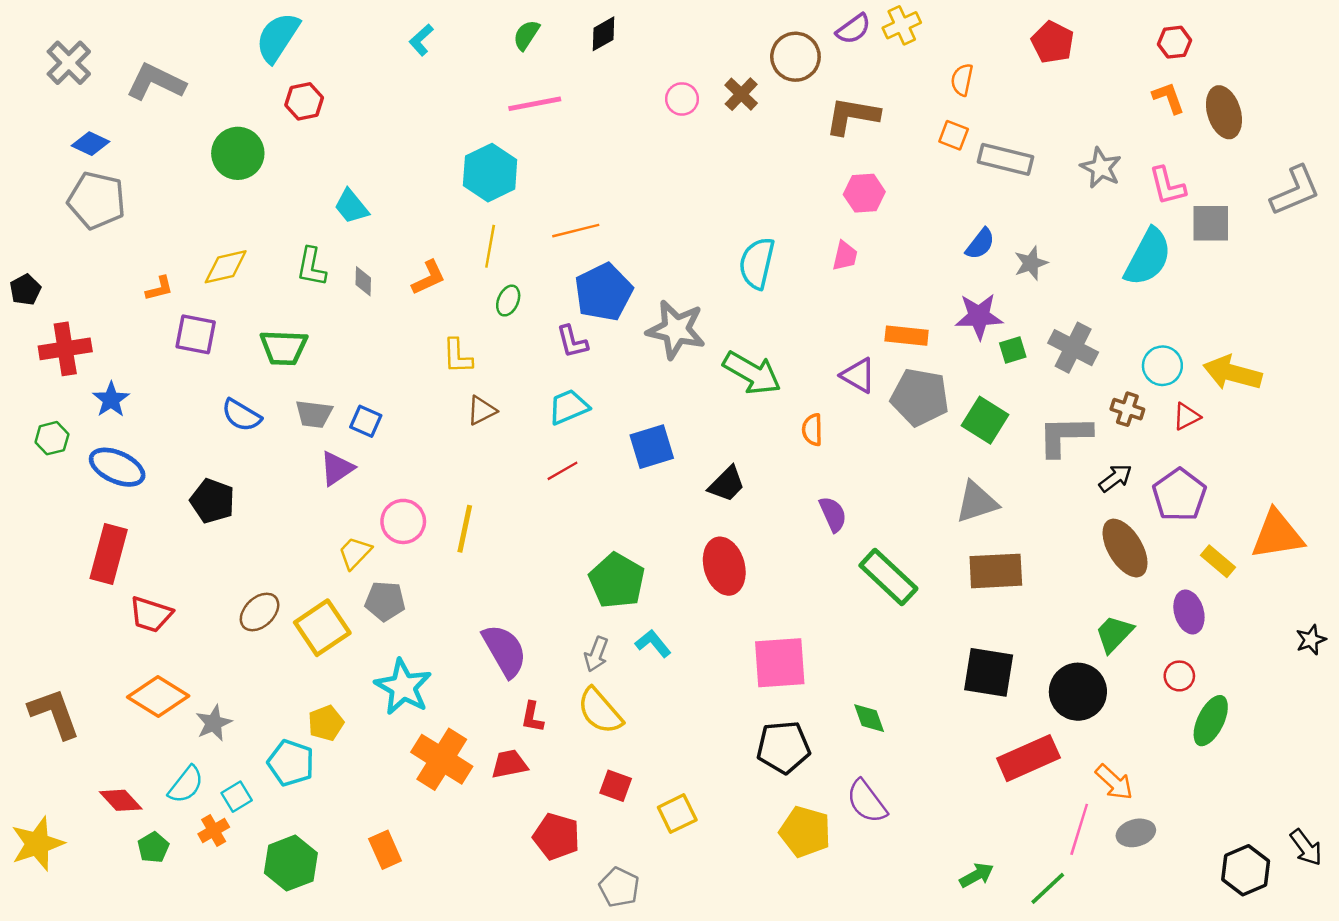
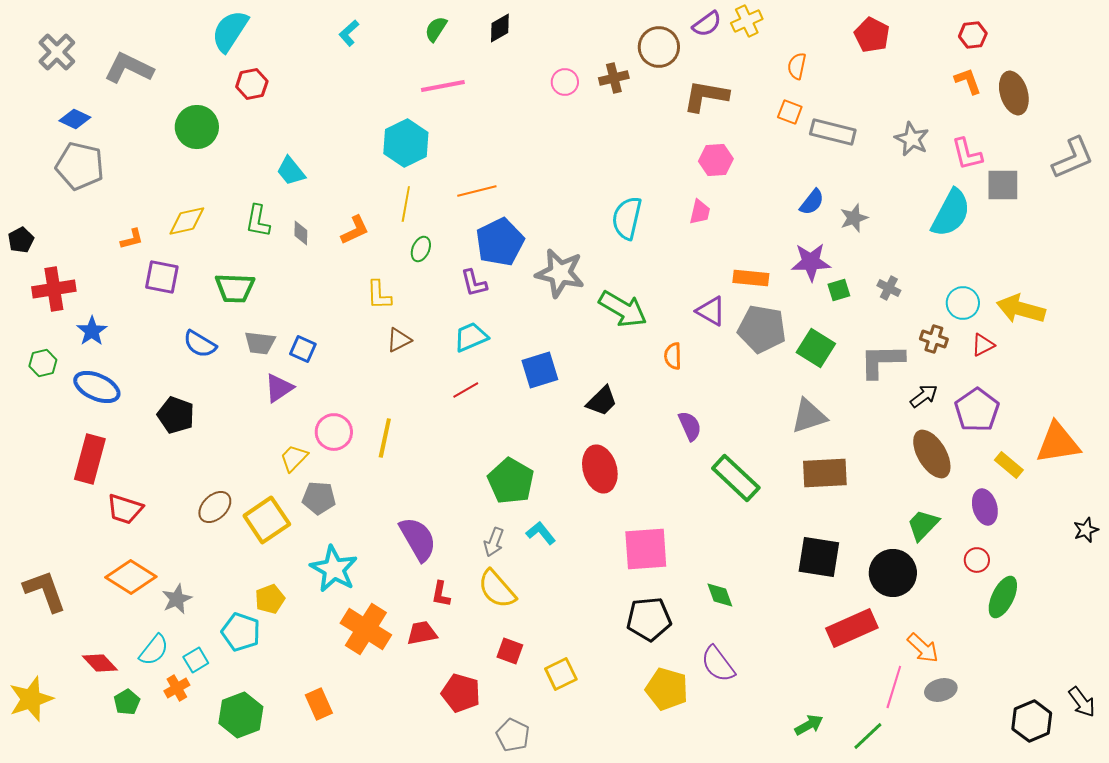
brown cross: (741, 94) -> (614, 78), turned 32
gray cross: (1073, 348) -> (889, 288), size x0.6

